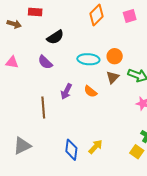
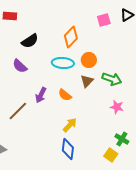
orange diamond: (96, 15) -> (71, 37), moved
brown line: (43, 107) -> (18, 111), turned 50
yellow arrow: (95, 147) -> (70, 125), moved
blue diamond: (71, 150) -> (68, 149), moved

